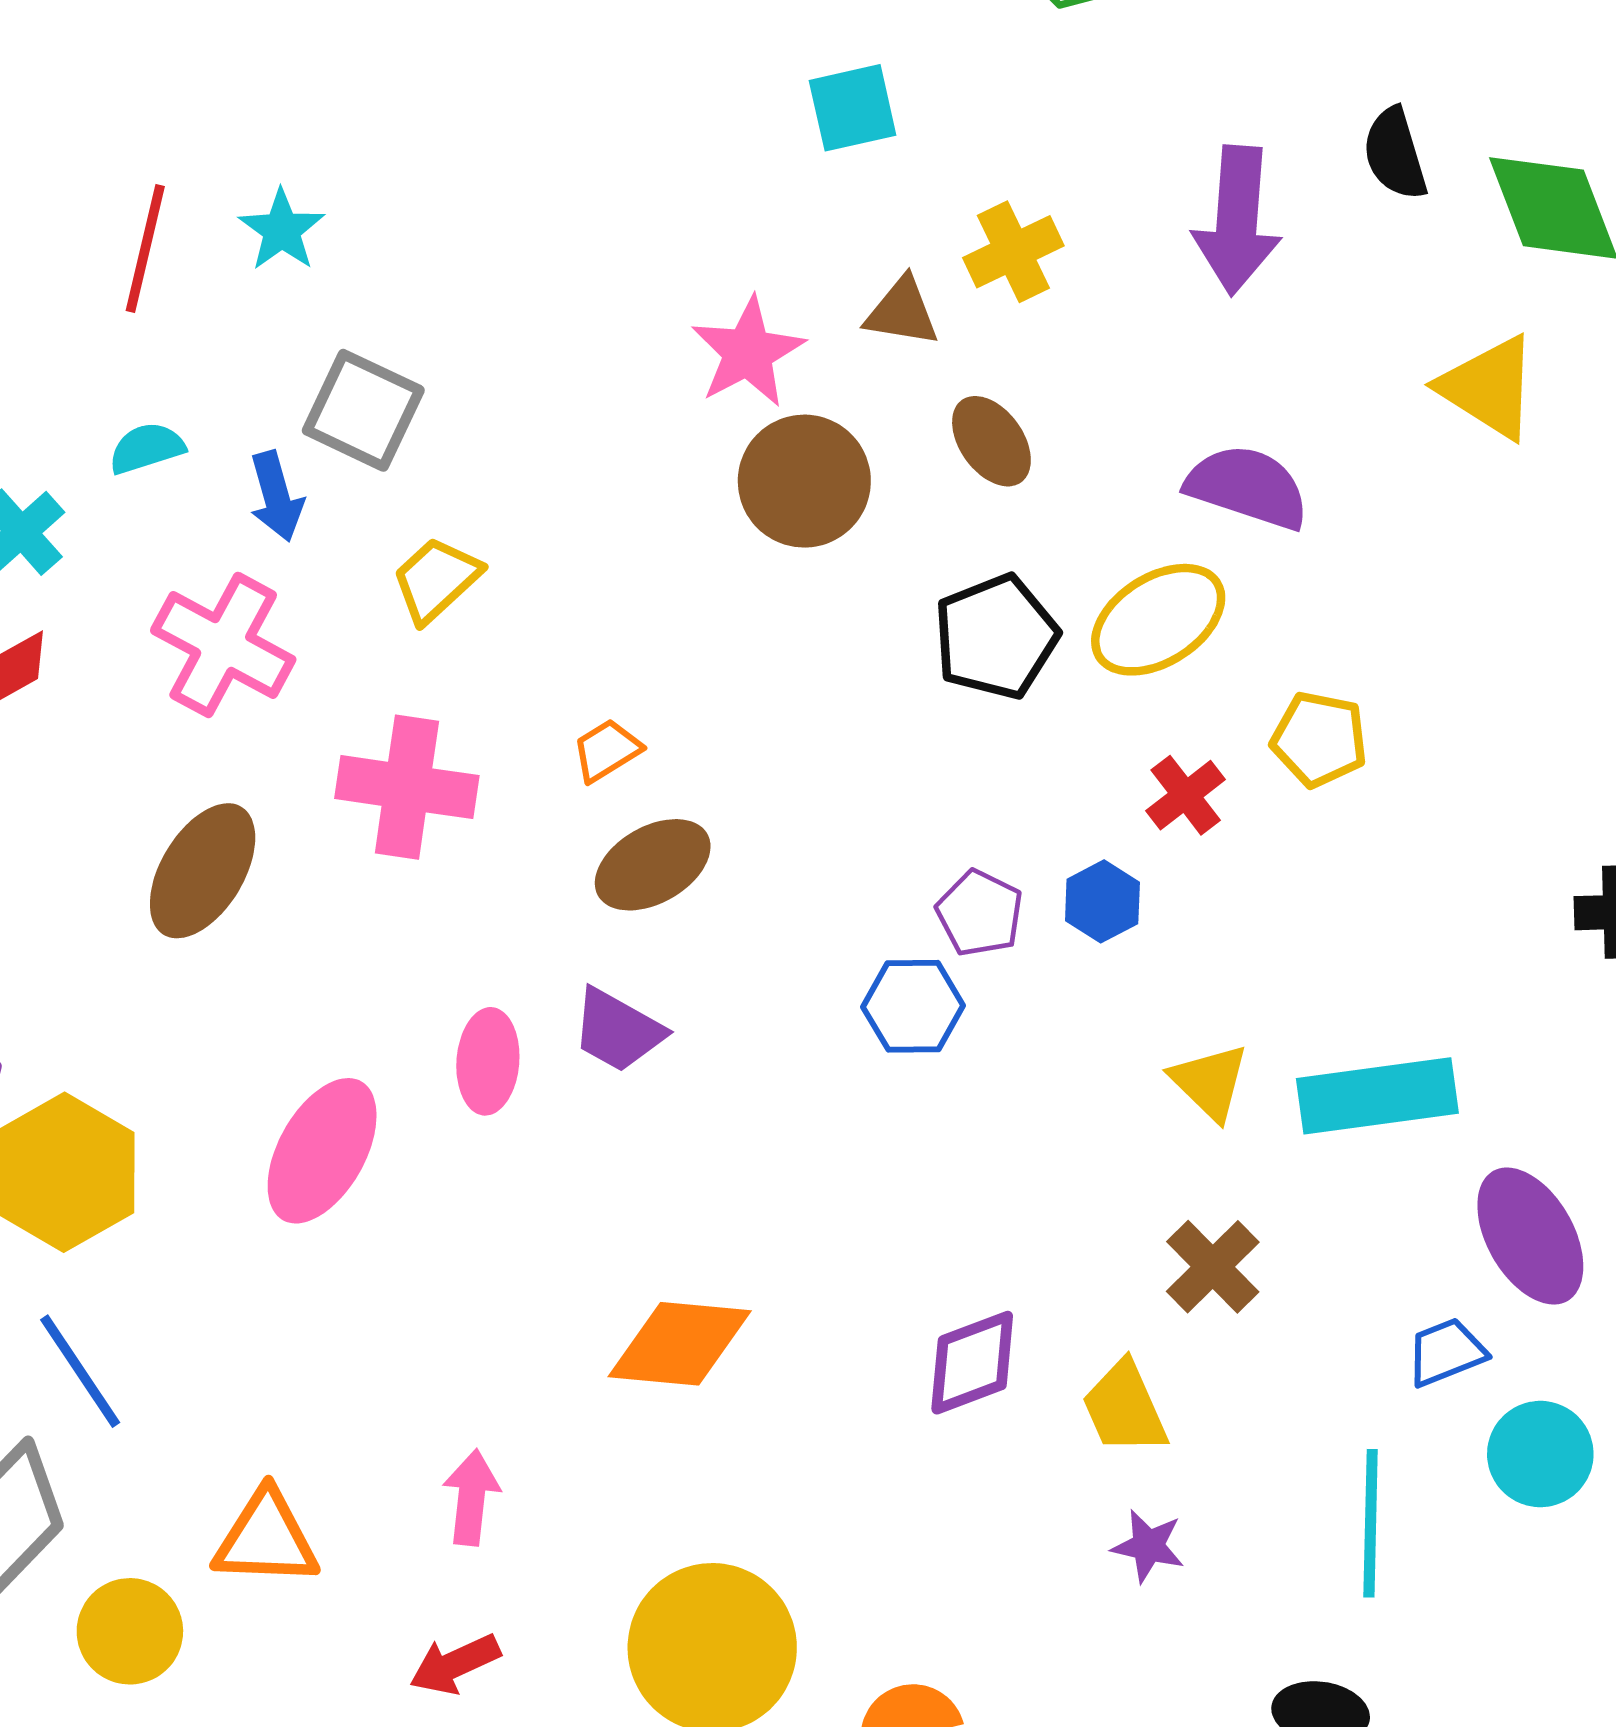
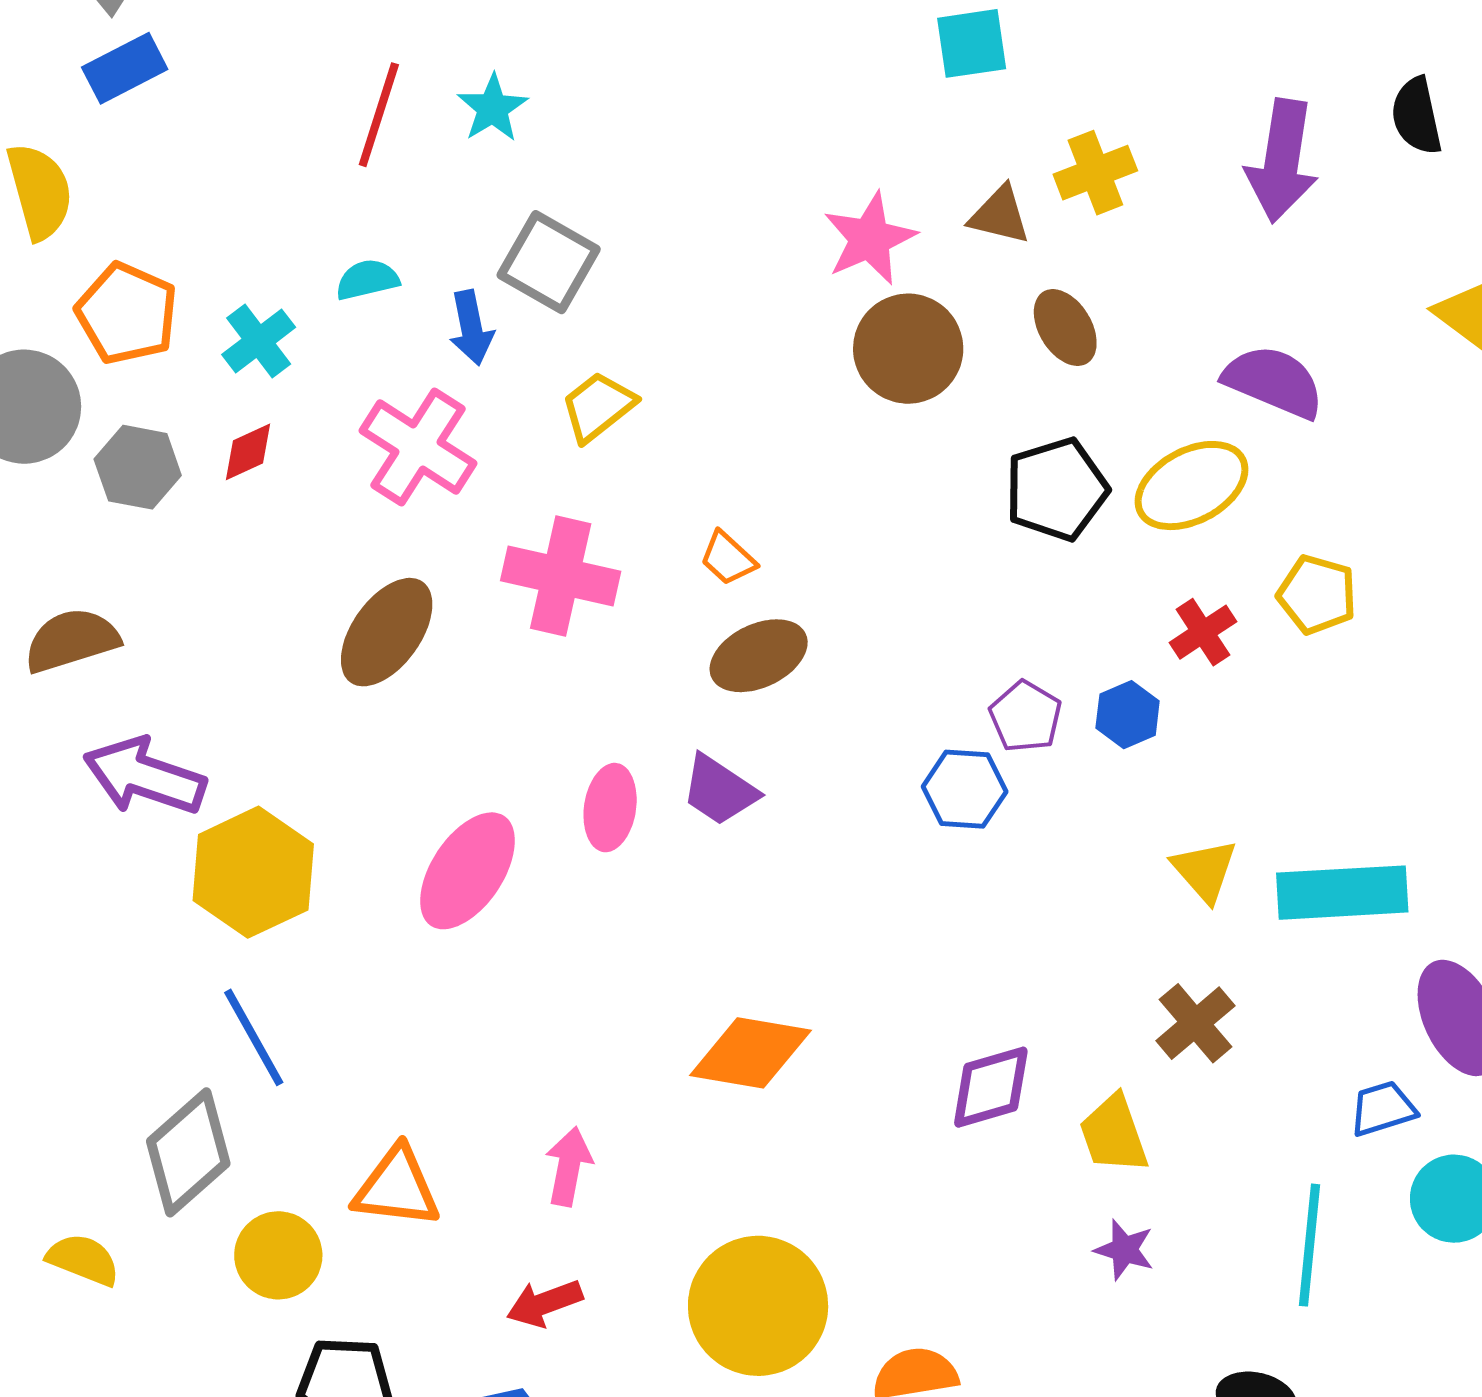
orange trapezoid: (607, 750) -> (728, 558), turned -110

